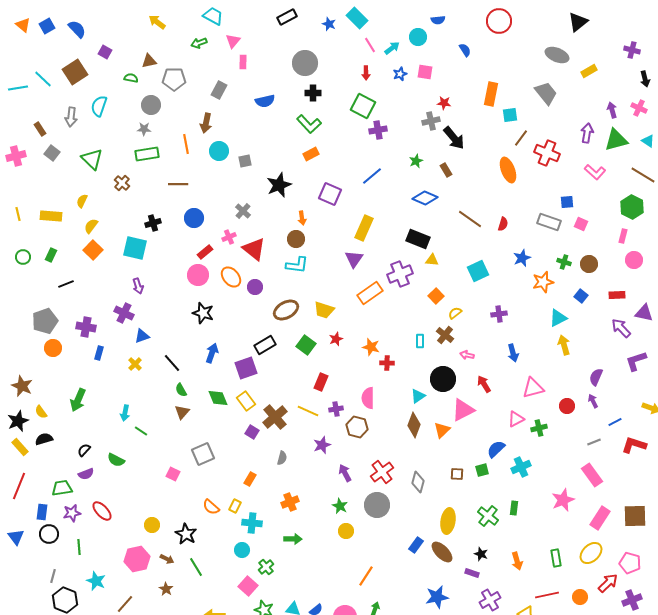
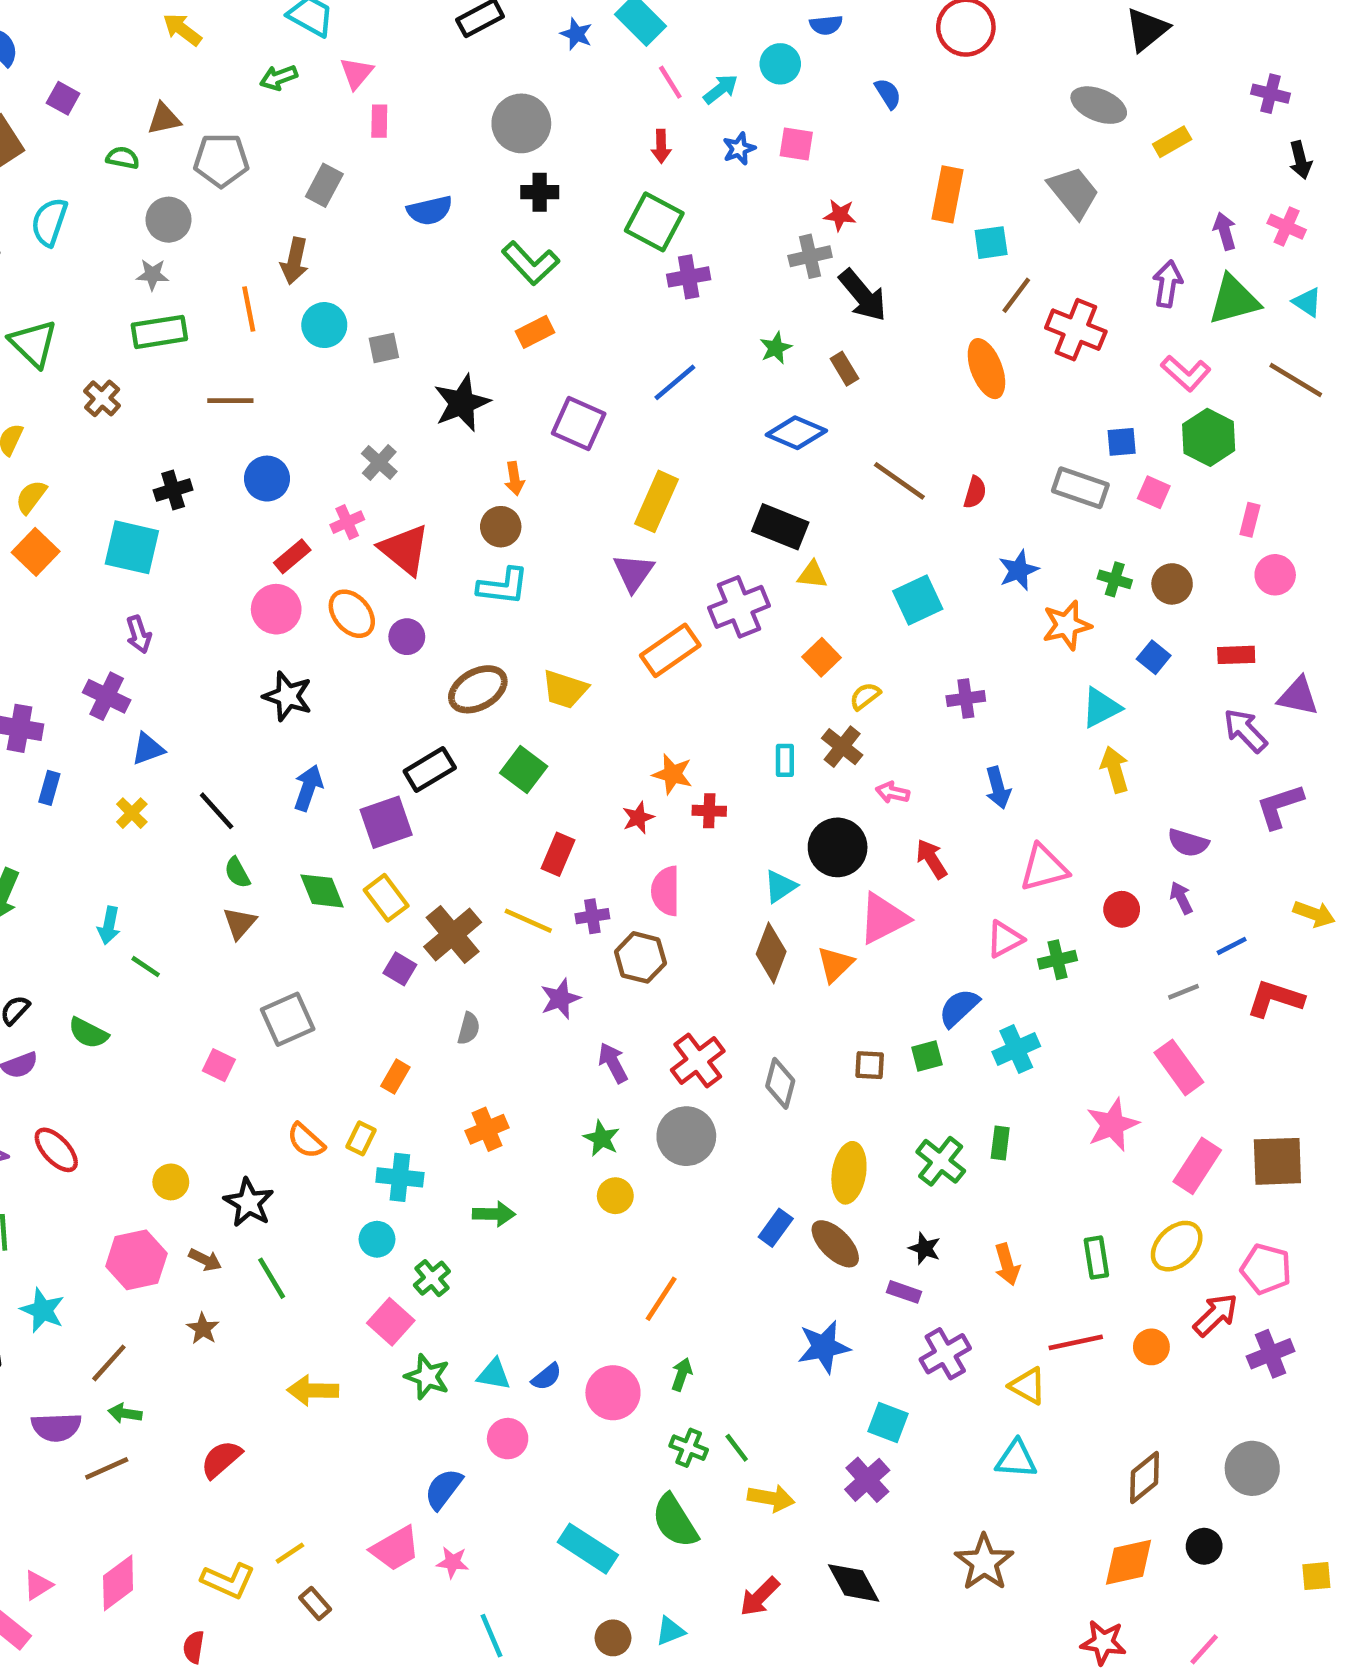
green hexagon: (632, 207) -> (1209, 437), moved
red star: (336, 339) -> (638, 818), moved
purple semicircle: (596, 377) -> (1188, 843), turned -96

